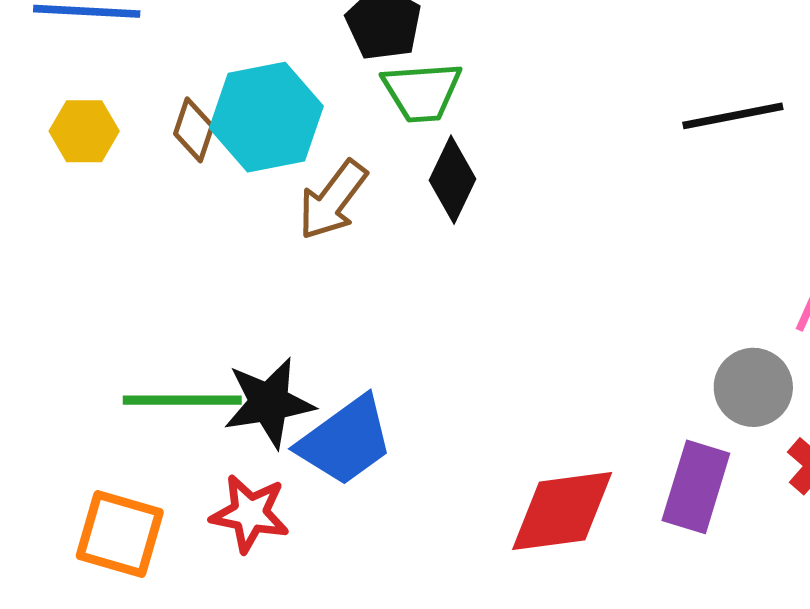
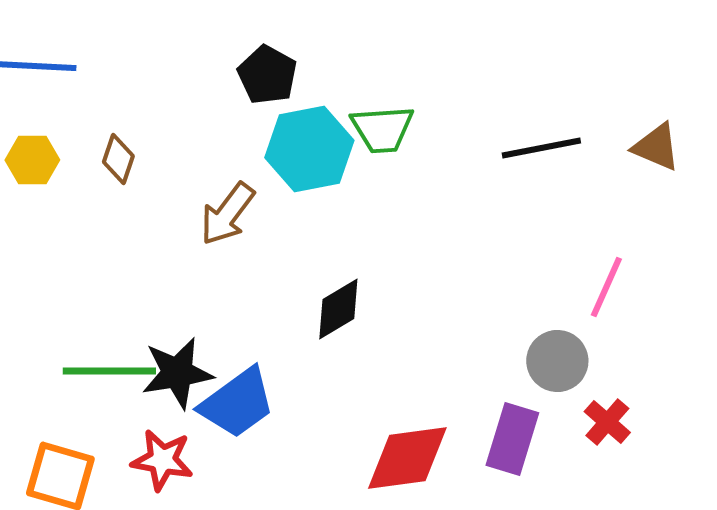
green trapezoid: (422, 92) -> (382, 129), moved
cyan hexagon: (266, 117) -> (309, 149), moved
black diamond: (452, 180) -> (338, 309), moved, turned 34

